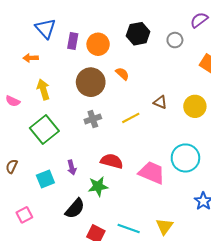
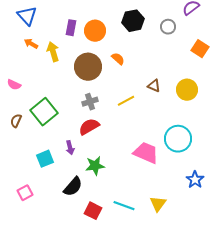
blue triangle: (45, 28) -> (27, 16), moved
orange arrow: (31, 58) -> (31, 44), turned 32
yellow arrow: (43, 90) -> (53, 52), moved
red semicircle: (112, 161) -> (89, 127), moved, turned -45
brown semicircle: (12, 166) -> (16, 121), moved

